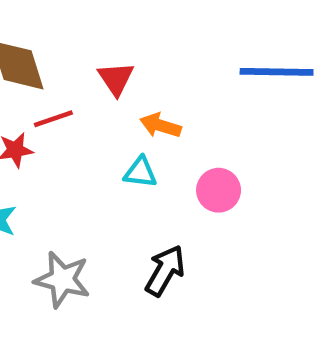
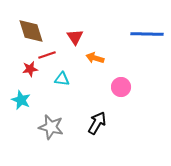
cyan triangle: (140, 172) -> (62, 79), moved

